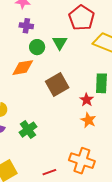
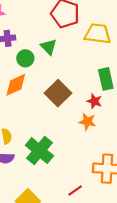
orange star: (88, 120) -> (87, 122), moved
green cross: (28, 130) -> (39, 151), size x1.4

